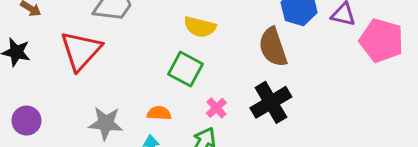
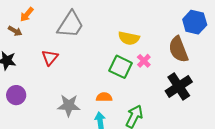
red triangle: (81, 51) -> (50, 58), size x0.6
pink cross: (216, 108) -> (144, 61), moved
purple circle: (26, 121) -> (16, 95), moved

